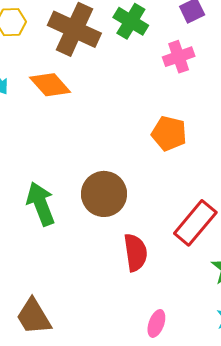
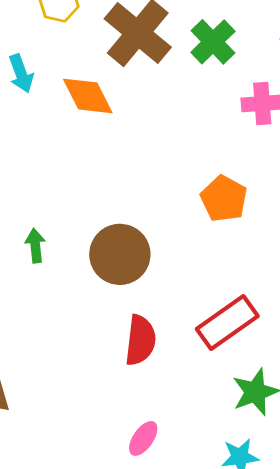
green arrow: (41, 204) -> (35, 246), size x0.6

